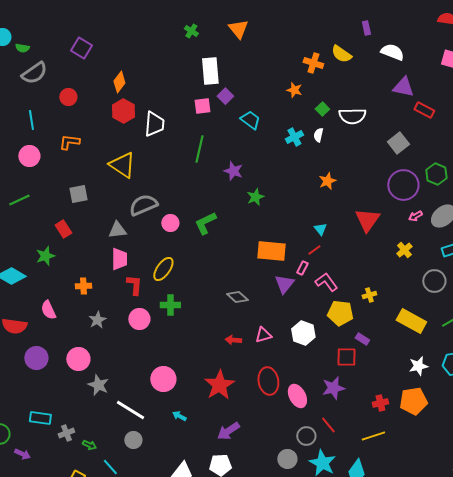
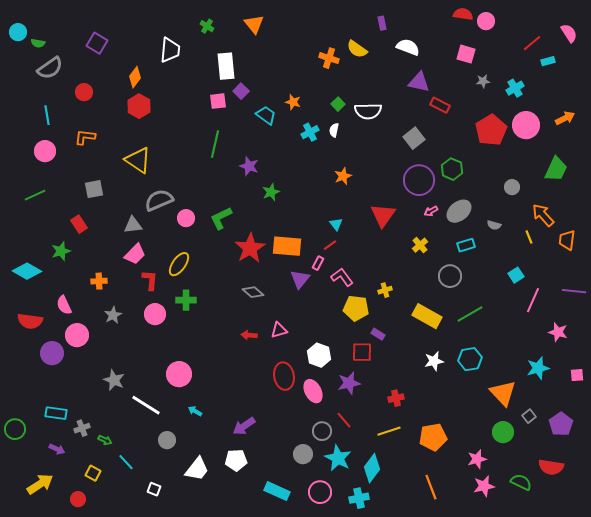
orange star: (294, 90) -> (293, 102), moved
white trapezoid: (154, 124) -> (170, 50), moved
pink trapezoid: (119, 259) -> (135, 254), turned 45
white hexagon: (303, 333) -> (319, 355), moved
pink circle: (78, 359) -> (77, 335), moved
red star: (219, 385) -> (250, 248), moved
orange pentagon: (413, 401) -> (433, 437), moved
gray circle: (133, 440) -> (167, 440), moved
purple arrow: (22, 454) -> (57, 449), moved

